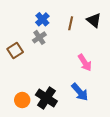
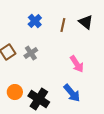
gray cross: (39, 37) -> (31, 53), moved
orange circle: (22, 100) -> (15, 92), moved

